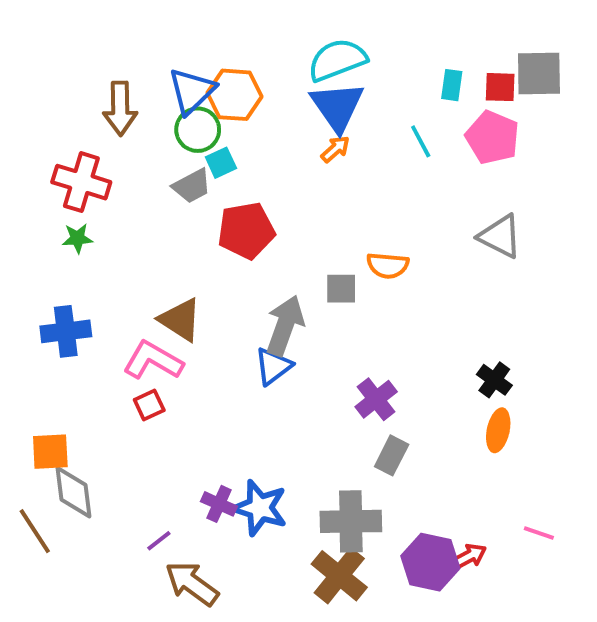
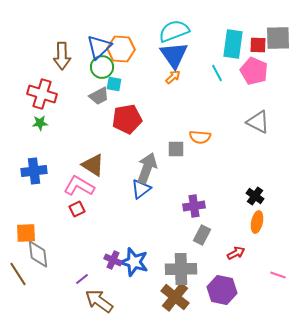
cyan rectangle: (452, 85) -> (233, 44), size x1.8
cyan square: (221, 163) -> (114, 84), turned 35
purple cross: (376, 399) -> (194, 206), turned 30
red arrow: (469, 556) -> (236, 253), moved

